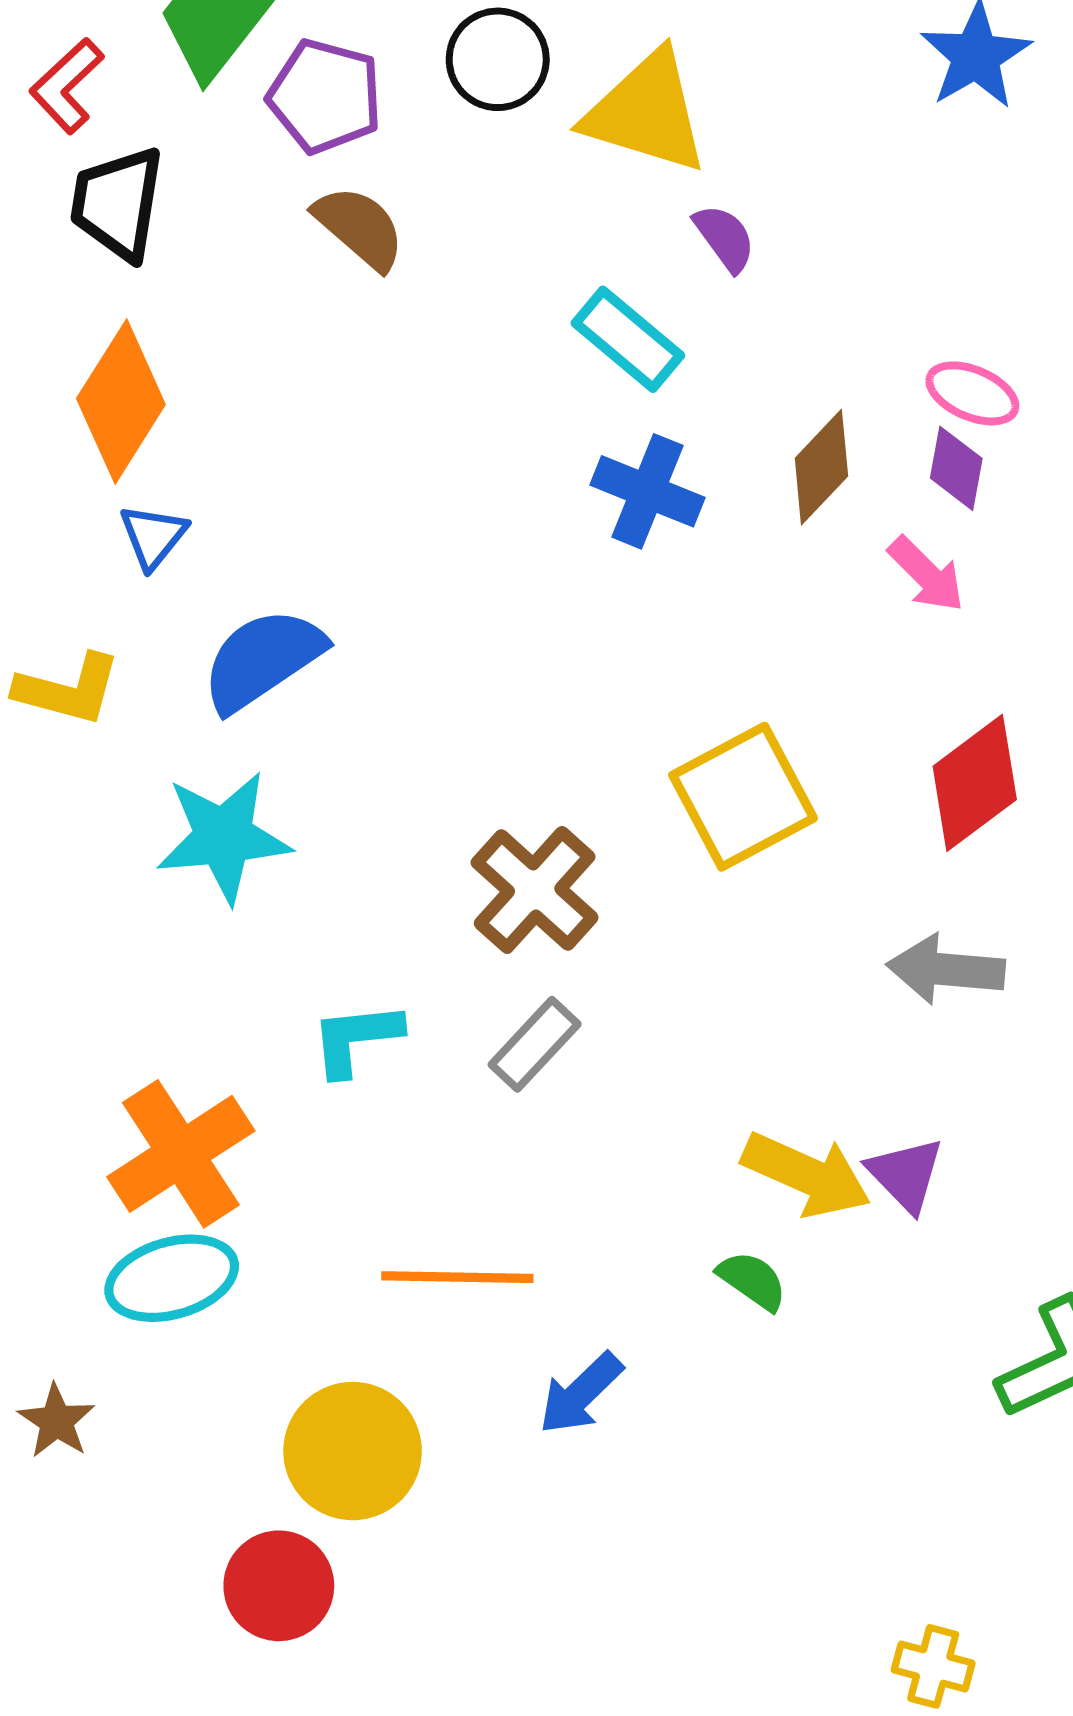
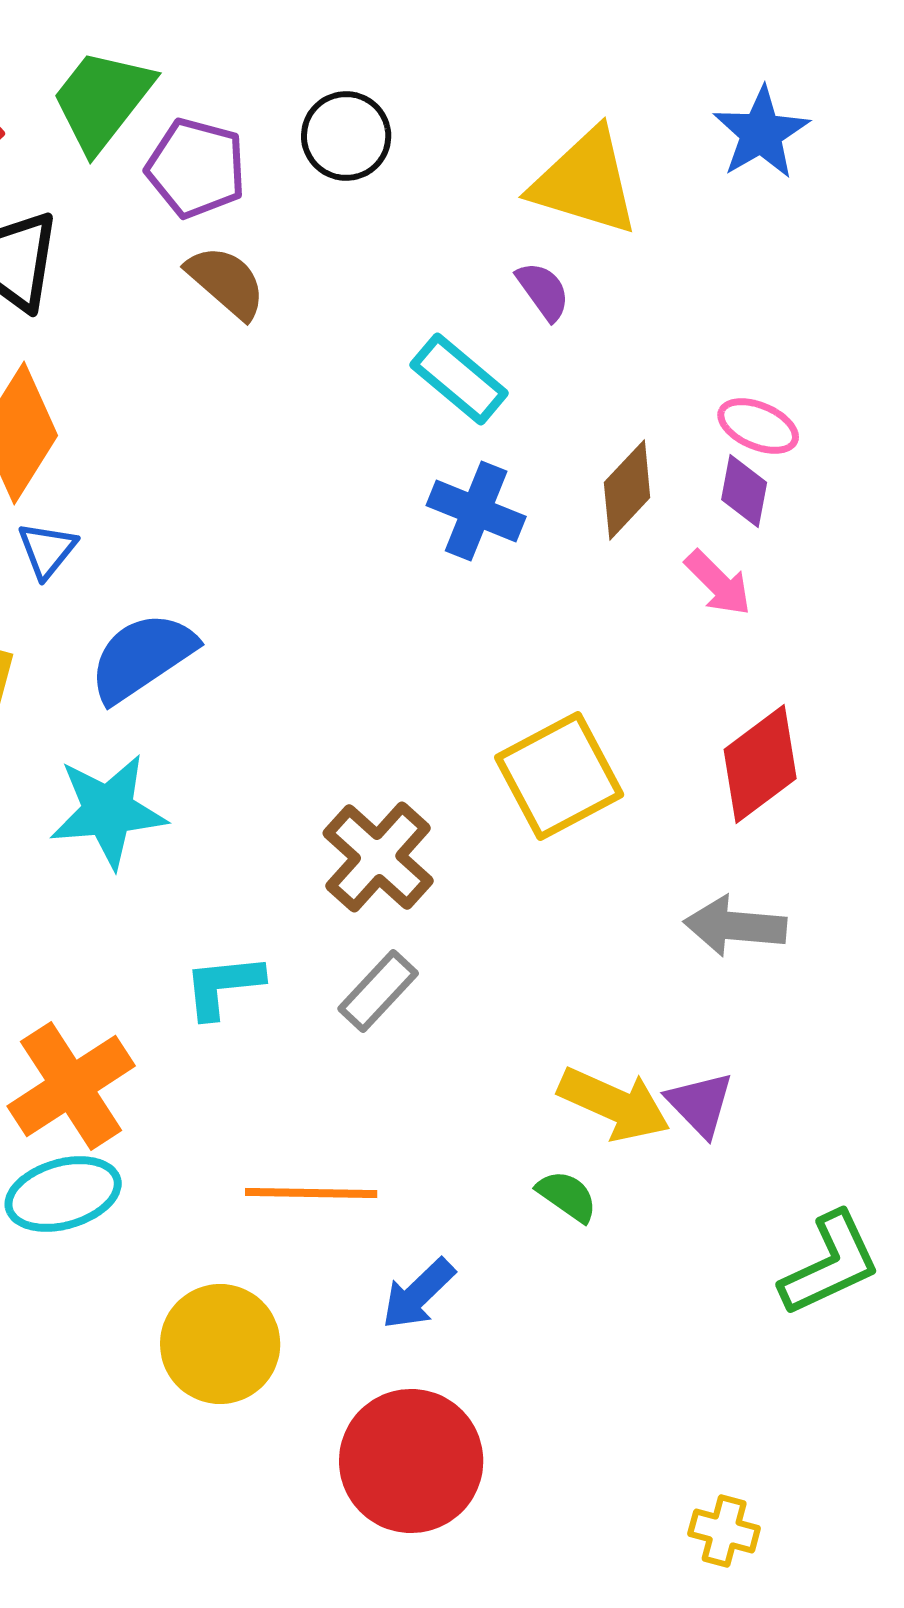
yellow triangle: (646, 112) -> (585, 182), moved
red circle: (279, 1586) -> (411, 1461), moved, size x1.5

